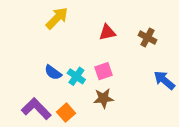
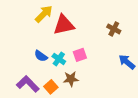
red triangle: (107, 32) -> (64, 25), moved, size x1.6
brown star: (103, 98) -> (71, 79), moved

